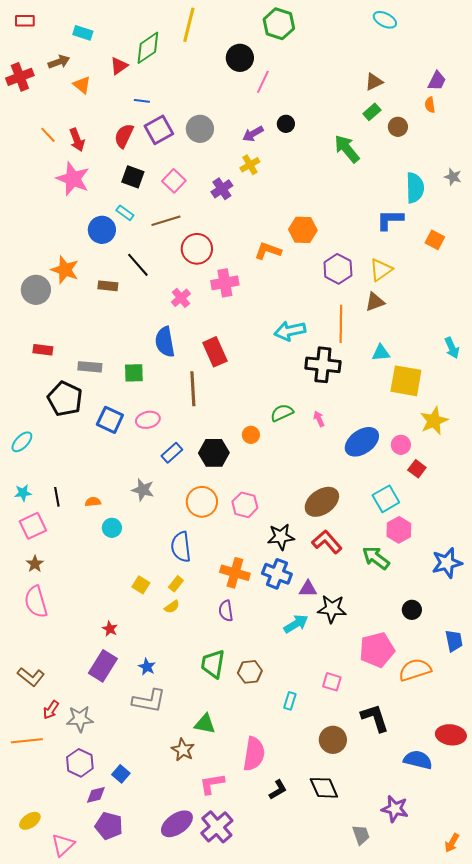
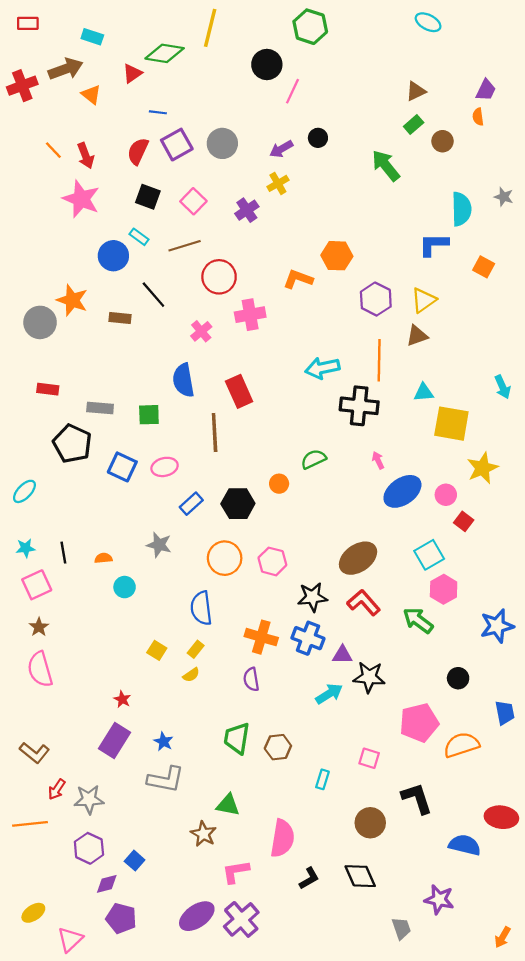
green diamond: (148, 48) -> (165, 53), turned 44
brown arrow: (59, 62) -> (66, 69), size x1.4
pink arrow: (319, 419) -> (378, 460), moved

